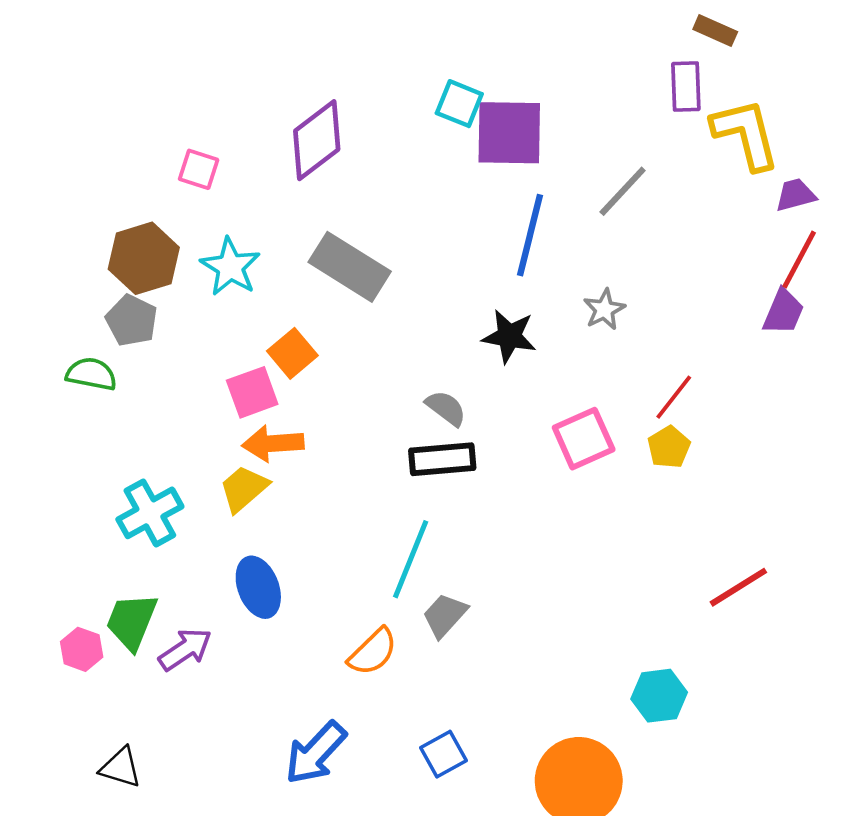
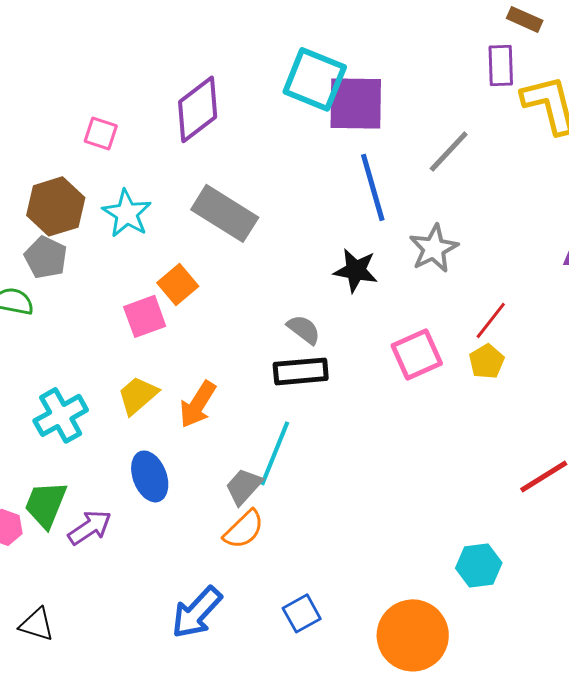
cyan square: (459, 104) -> (315, 79), size x1.6
blue line: (530, 235) -> (373, 187), turned -30
gray star: (604, 309) -> (434, 248), size x1.4
orange arrow: (273, 443) -> (198, 404), moved, turned -54
gray trapezoid: (445, 615) -> (244, 486), moved

